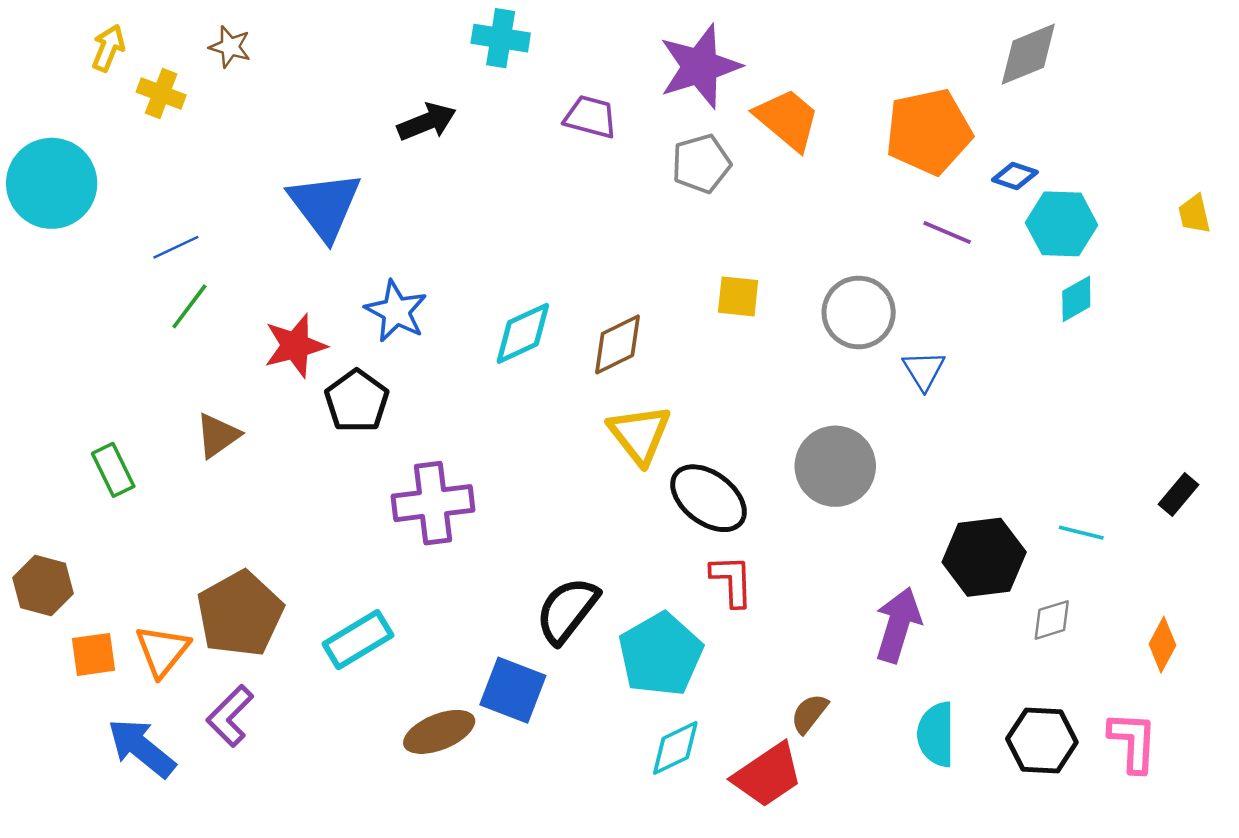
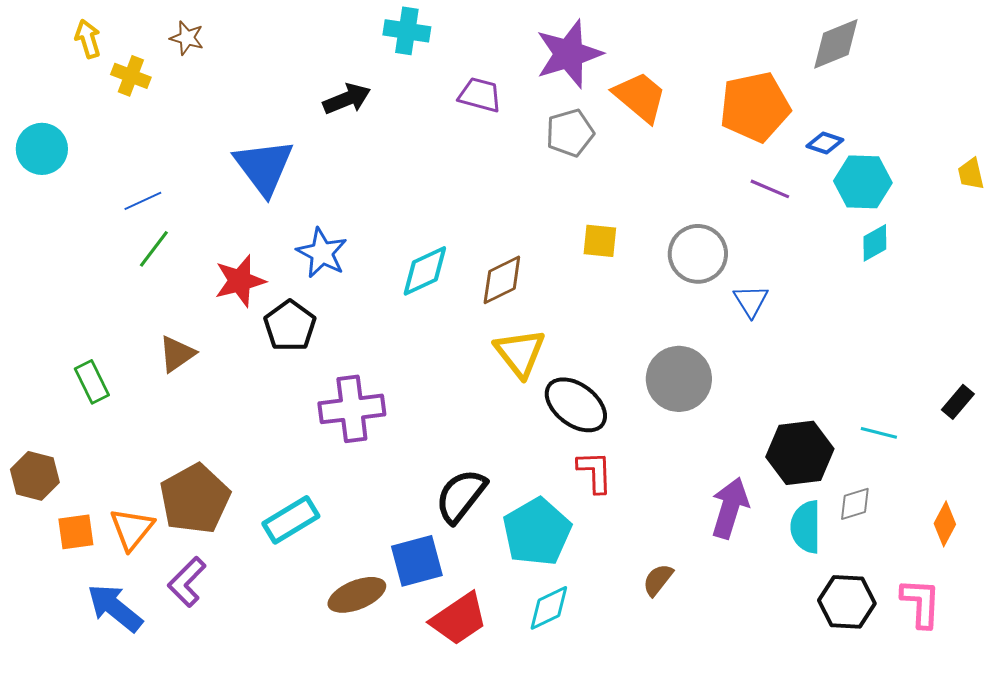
yellow arrow: (108, 48) -> (88, 39), turned -39
cyan circle: (52, 183) -> (42, 149), size x0.7
blue square: (513, 690) -> (417, 561), turned -36
cyan semicircle: (936, 734) -> (806, 527), moved
red trapezoid: (768, 775) -> (459, 619), moved

